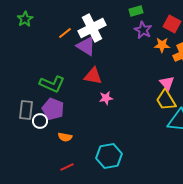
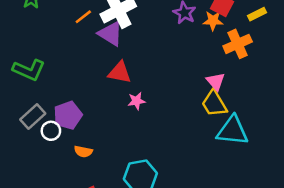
orange star: (162, 45) -> (213, 21), moved
green L-shape: (52, 84) -> (29, 70), moved
purple pentagon: (53, 109) -> (68, 115), turned 30
gray rectangle: (26, 110) -> (33, 117), turned 42

